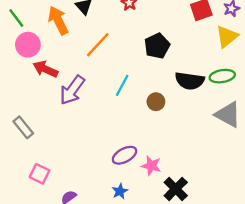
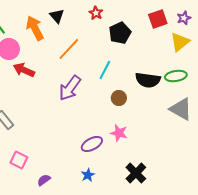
black pentagon: (157, 46) -> (120, 33), moved
cyan line: (122, 85) -> (105, 70), moved
purple arrow: (72, 90) -> (70, 88), moved
pink star: (151, 166) -> (119, 133), moved

